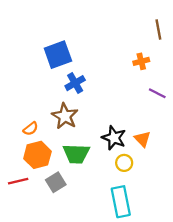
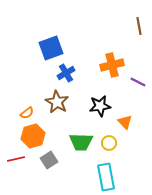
orange cross: (141, 61) -> (112, 65), moved, size x1.6
black star: (114, 138) -> (100, 106), moved, turned -30
green trapezoid: (76, 154) -> (81, 142), moved

